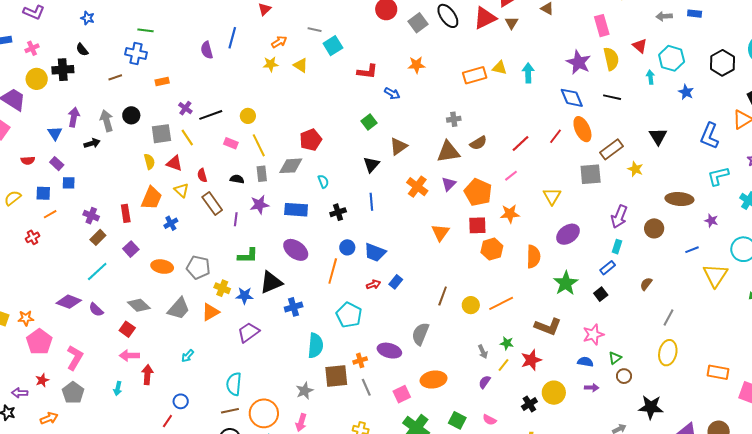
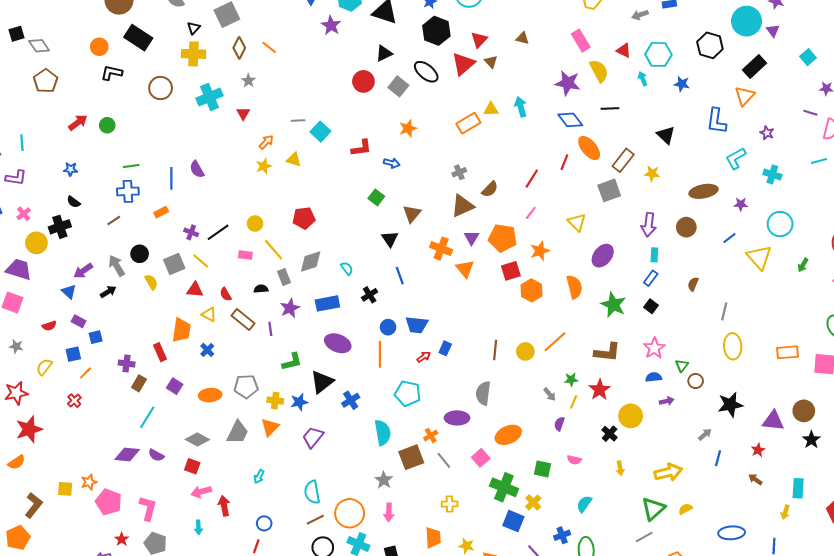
blue line: (232, 38) -> (171, 178), moved
purple arrow: (74, 117) -> (83, 271), turned -120
red pentagon: (311, 140) -> (304, 218), moved, turned 30
yellow semicircle: (149, 162) -> (151, 282), moved
orange triangle: (440, 232) -> (465, 269), moved

